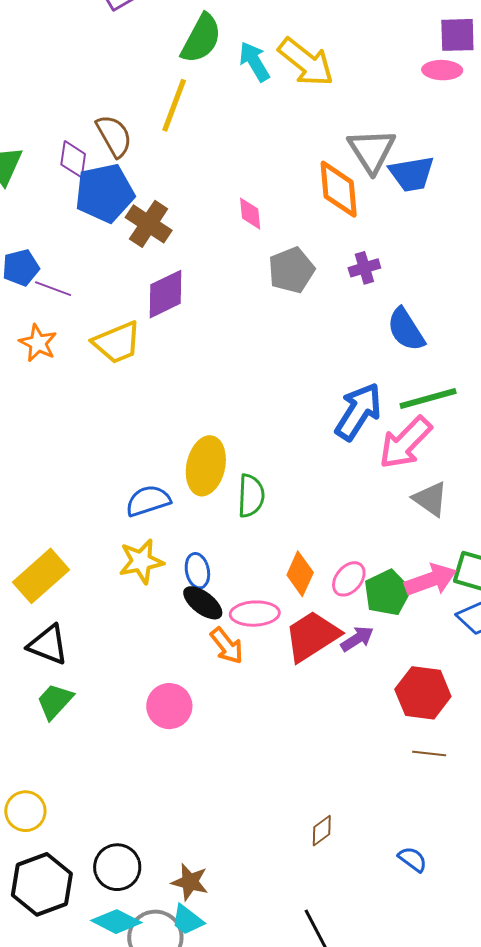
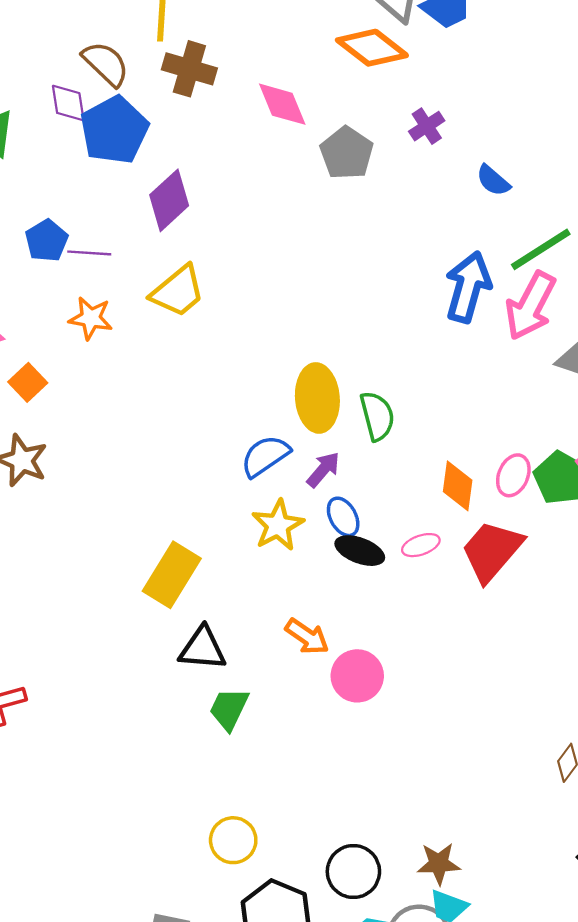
orange diamond: (339, 189) -> (372, 48), turned -30
pink diamond: (250, 214) -> (282, 104), size x1.4
brown cross: (149, 224) -> (189, 69), moved
purple diamond: (165, 294) -> (169, 200), moved
blue semicircle: (406, 330) -> (493, 180), size x0.7
pink ellipse: (255, 614) -> (421, 545), size x0.7
purple arrow: (357, 639) -> (323, 470), moved
orange arrow: (227, 646) -> (307, 637), moved

